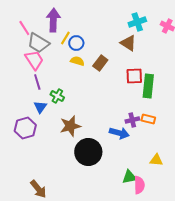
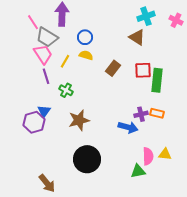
yellow line: (65, 38) -> (65, 61), moved
brown rectangle: (100, 63) -> (113, 68), moved
blue triangle: (40, 107) -> (44, 111), moved
black circle: (88, 152) -> (87, 159), moved
pink semicircle: (139, 185) -> (148, 156), moved

